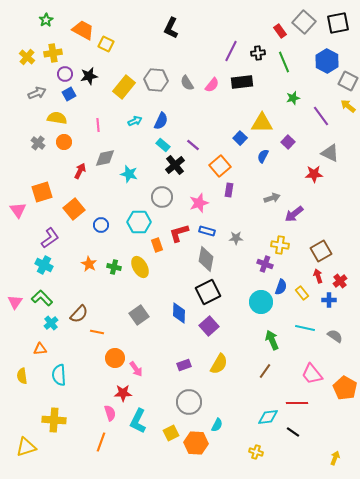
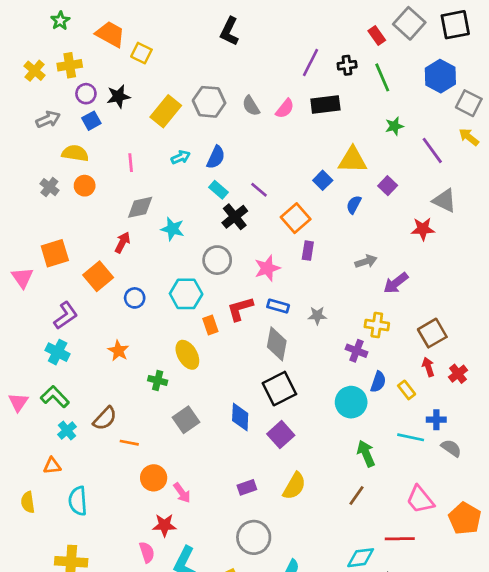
red arrow: (80, 171) -> (122, 242), moved
green cross: (114, 267) -> (158, 380), moved
blue cross: (329, 300) -> (436, 420), moved

